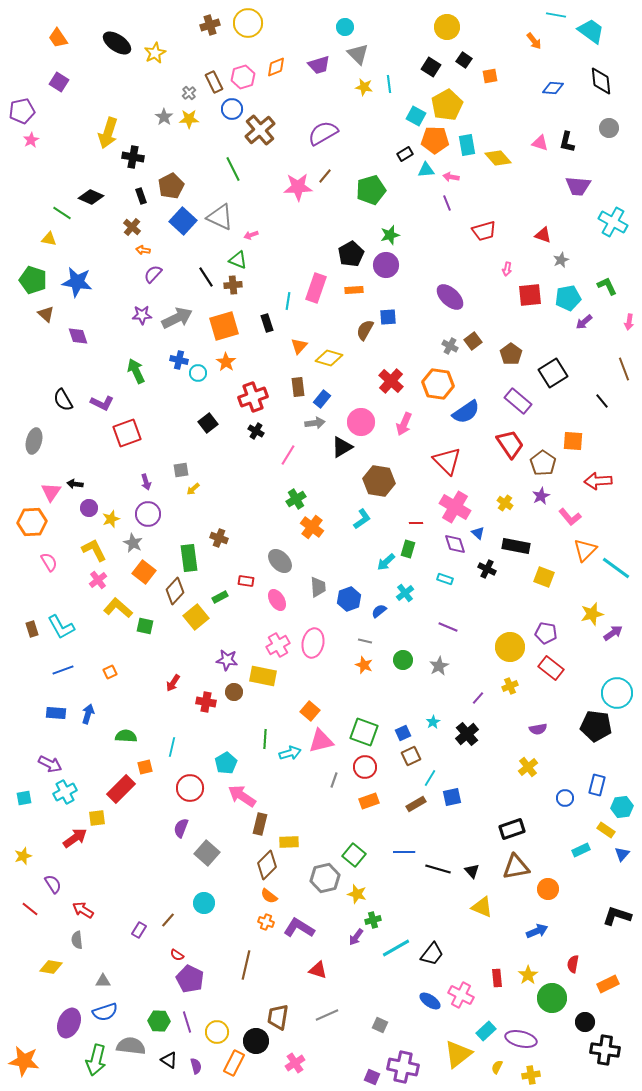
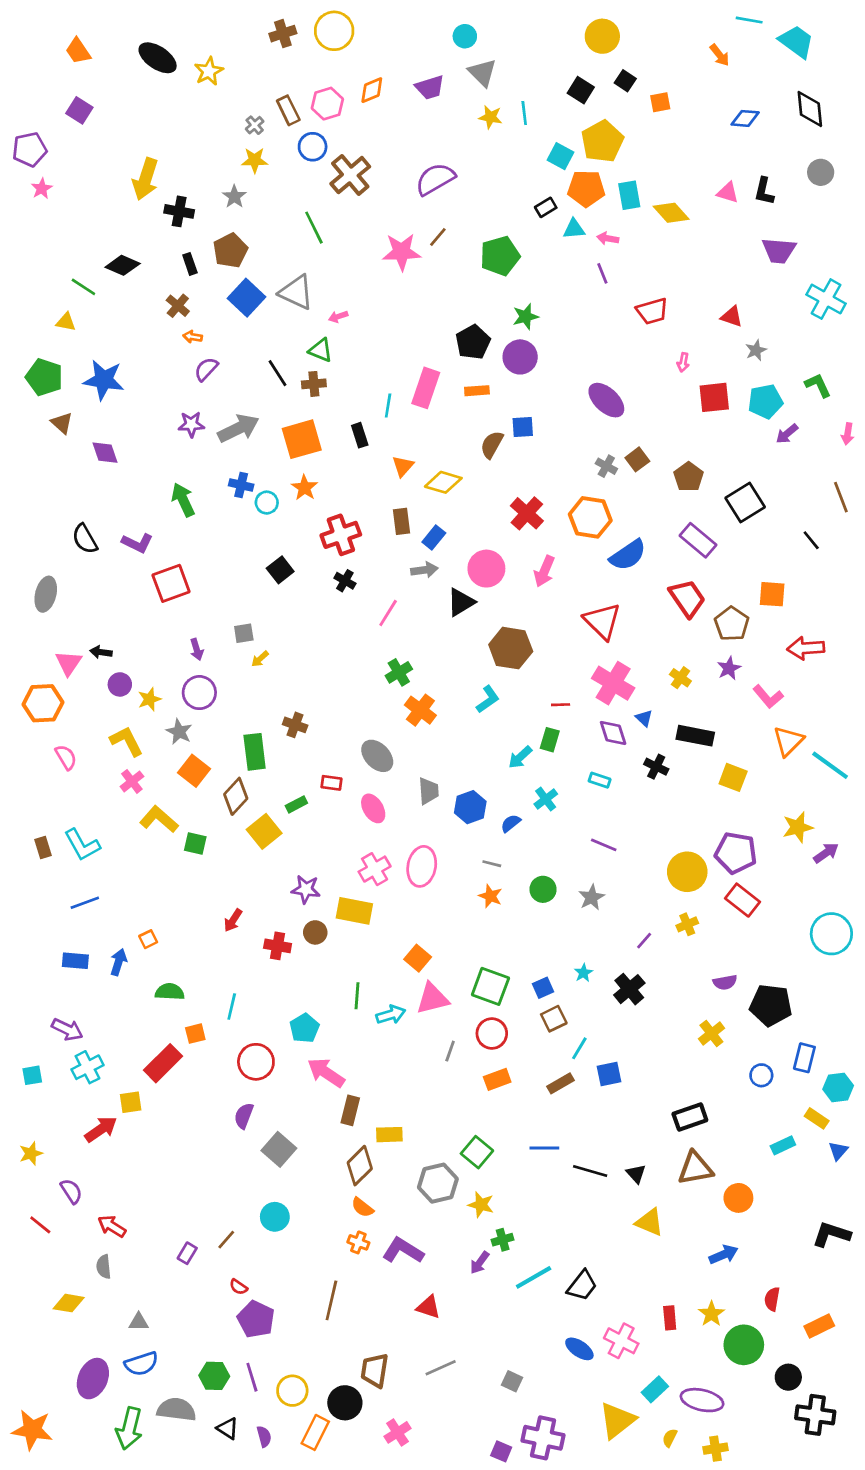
gray star: (164, 117) -> (234, 197), moved
purple pentagon: (546, 633) -> (736, 853), size x1.4
orange square: (110, 672) -> (148, 939), moved
black pentagon: (596, 726) -> (771, 1005), moved

